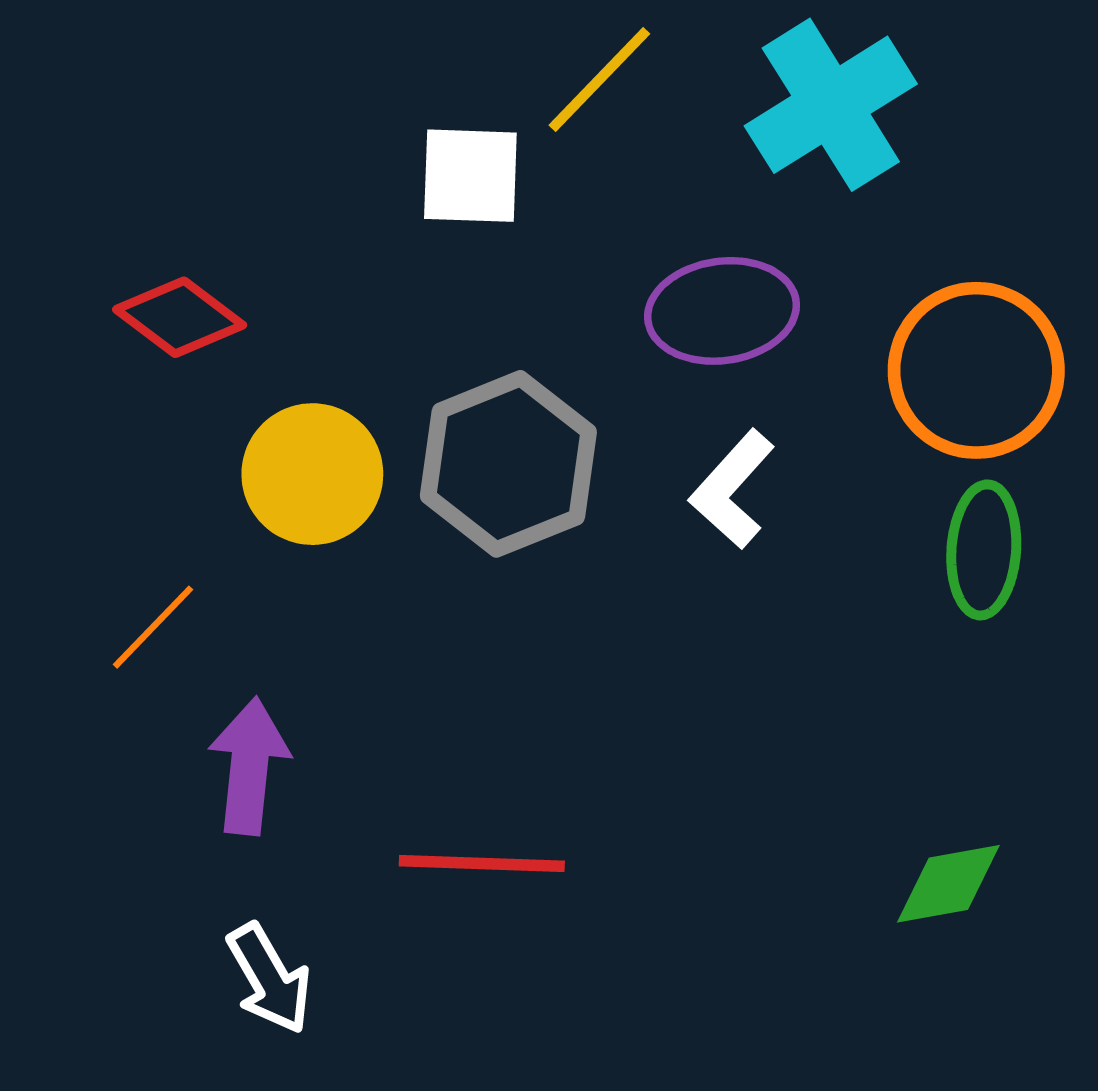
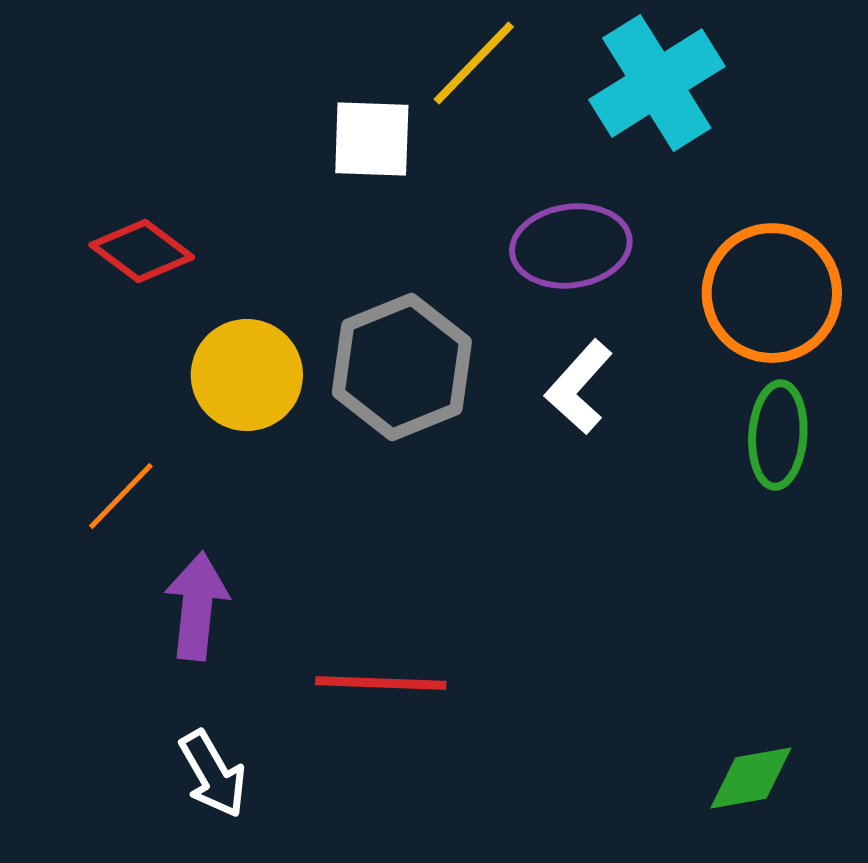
green diamond: (948, 884) -> (751, 778), moved

